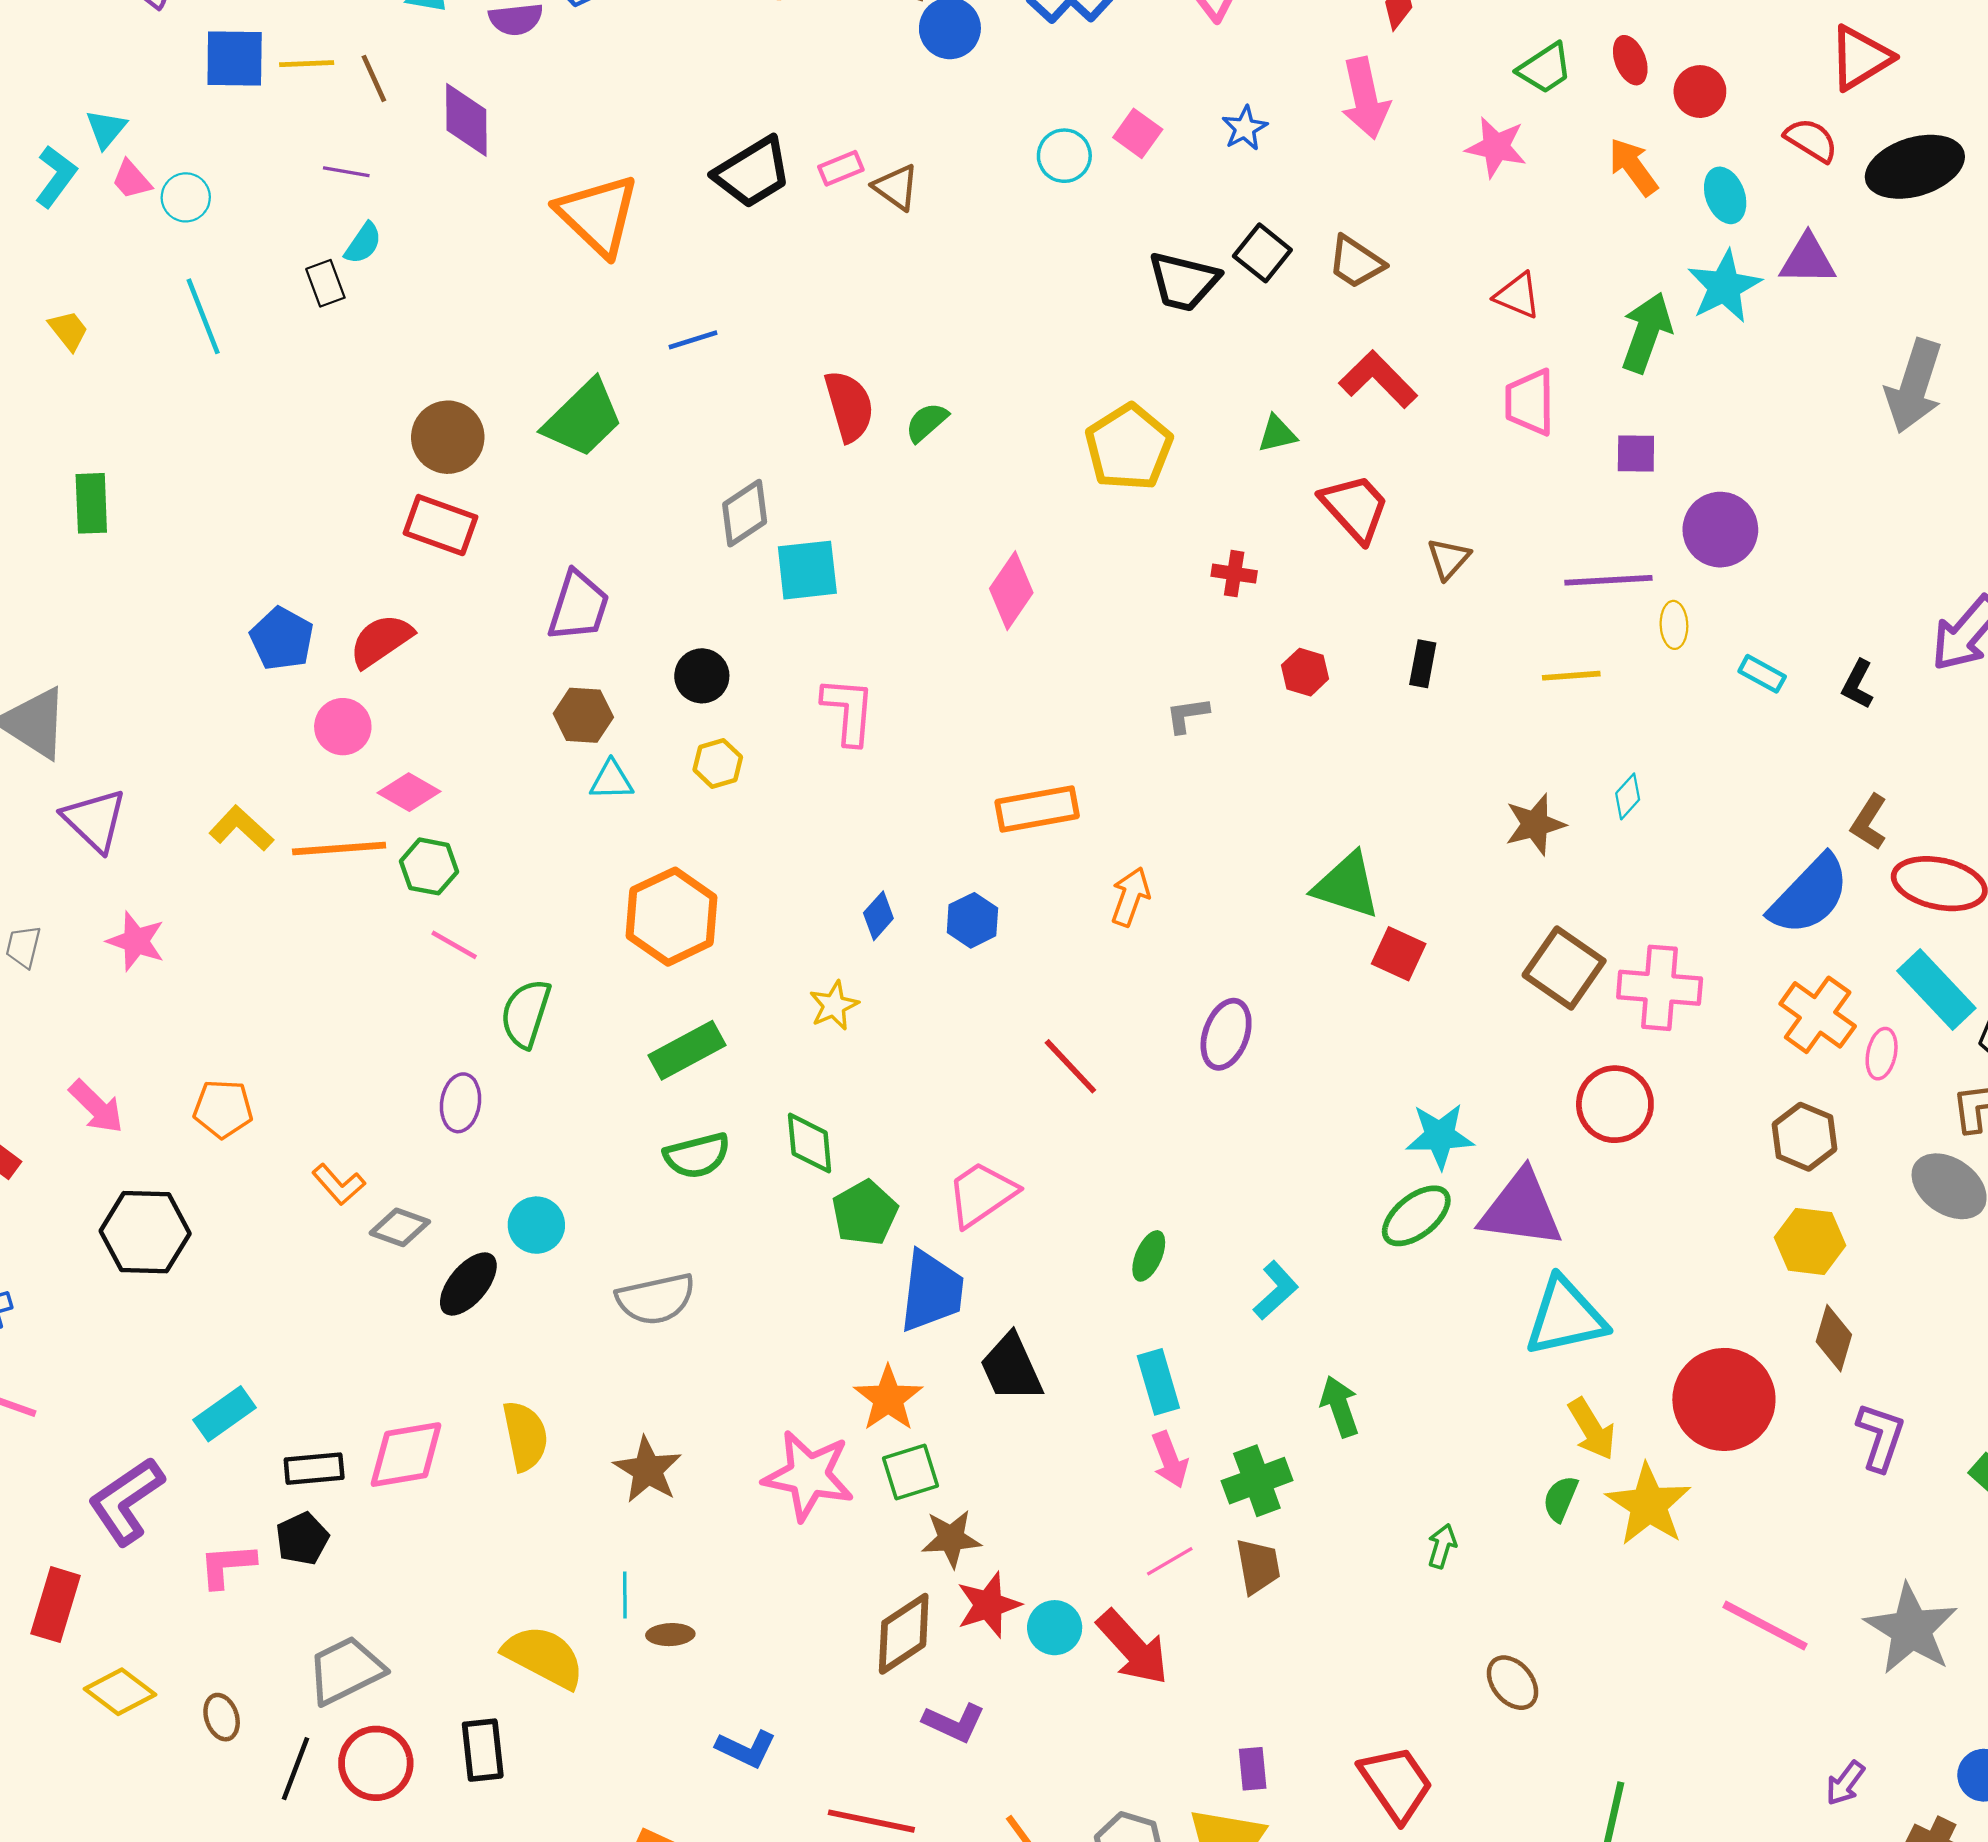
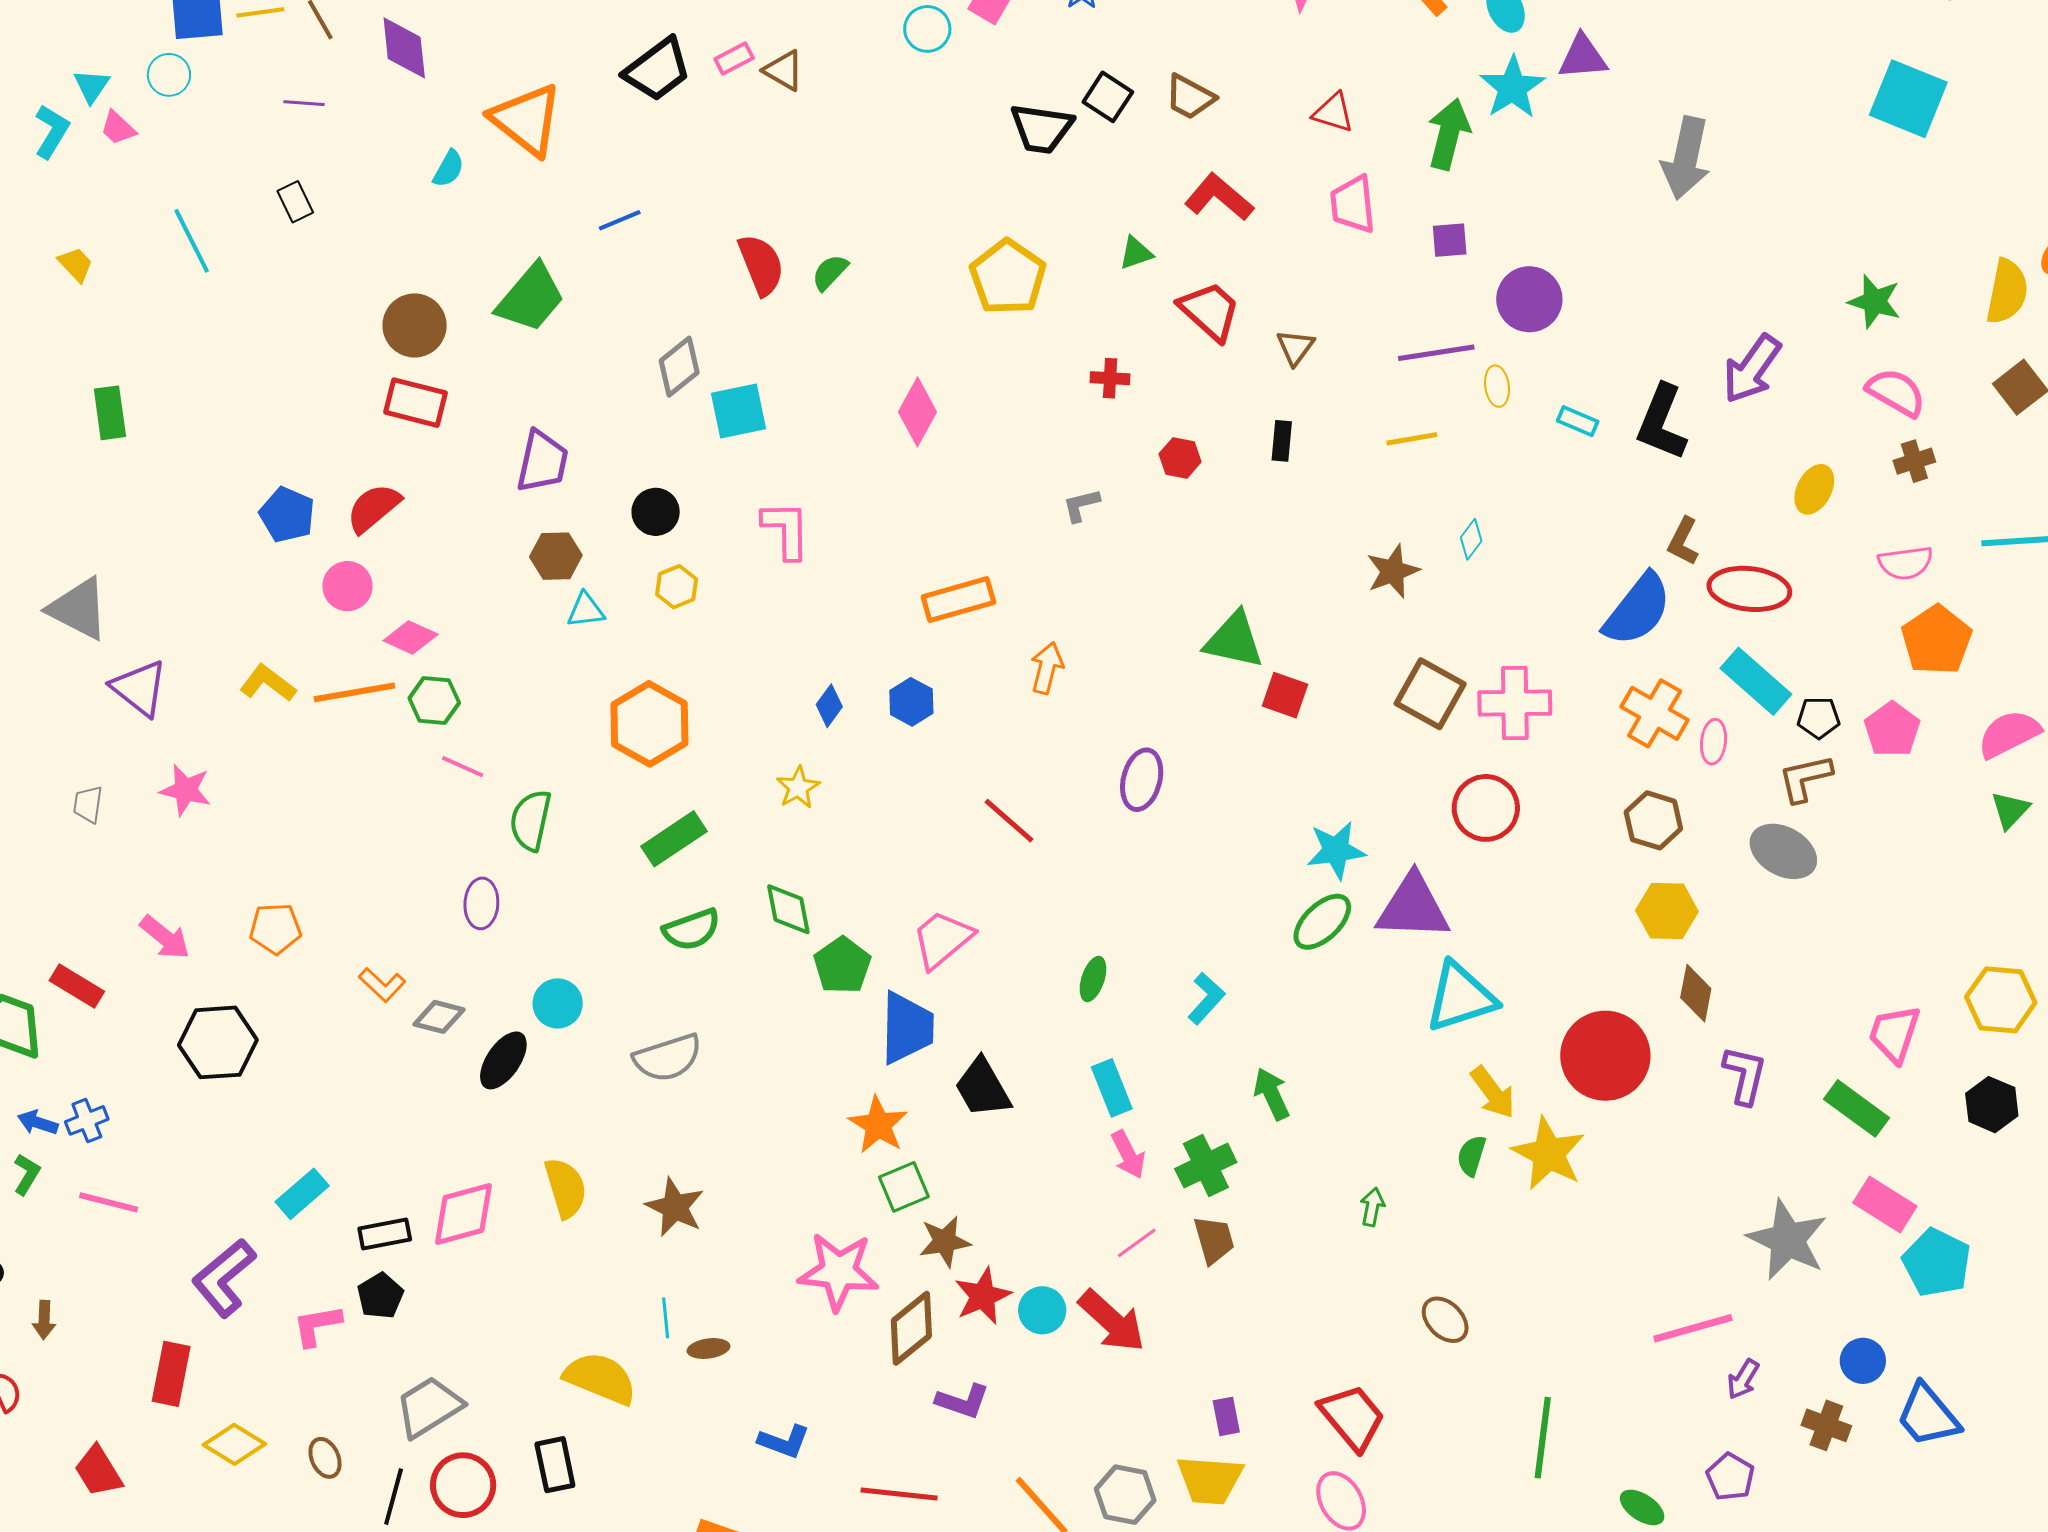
cyan circle: (186, 197) -> (169, 75), moved
cyan semicircle: (363, 243) -> (449, 169), moved
black L-shape: (1858, 684) -> (1662, 422), size x1.8
pink star: (808, 1475) -> (839, 1271), moved
pink line: (1765, 1626) -> (1693, 1328), moved, turned -38

